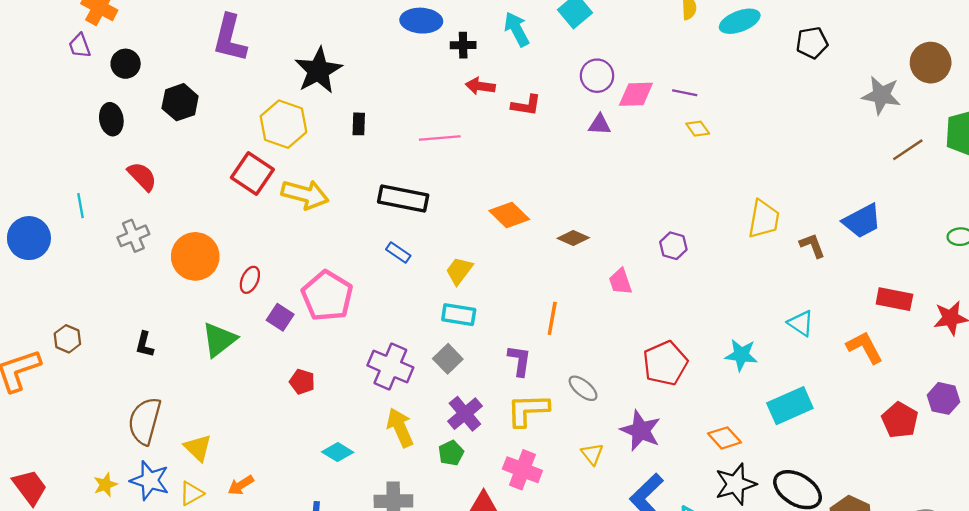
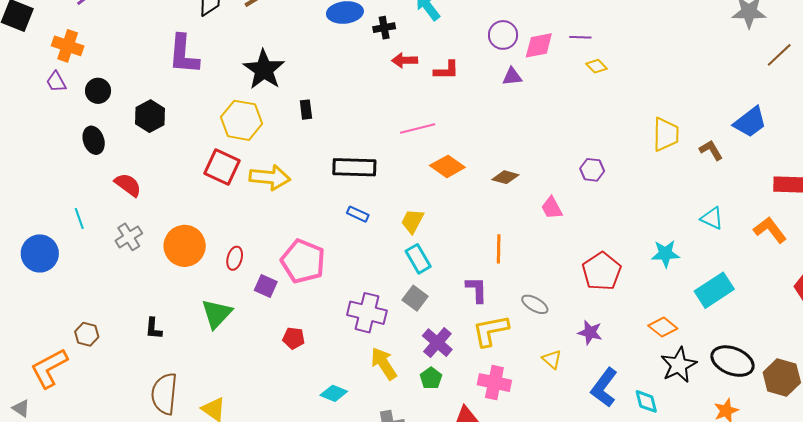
pink line: (440, 138) -> (418, 128), moved
cyan rectangle: (459, 315) -> (418, 259), turned 60
purple star: (641, 430) -> (590, 332), size x0.7

